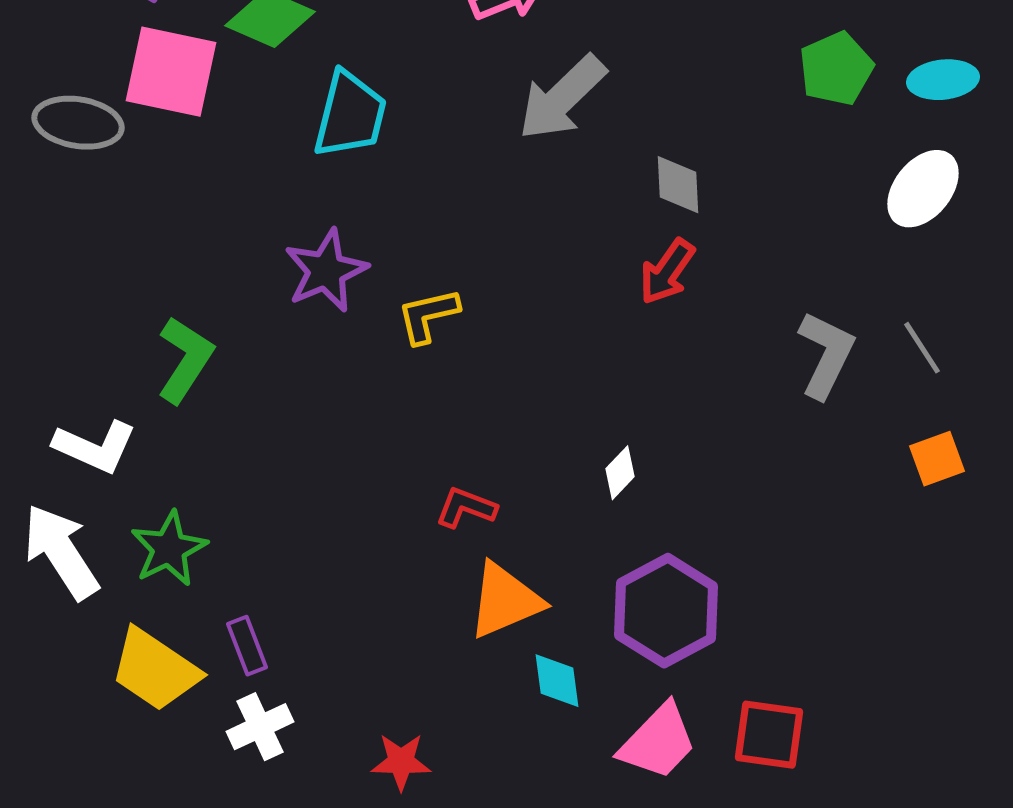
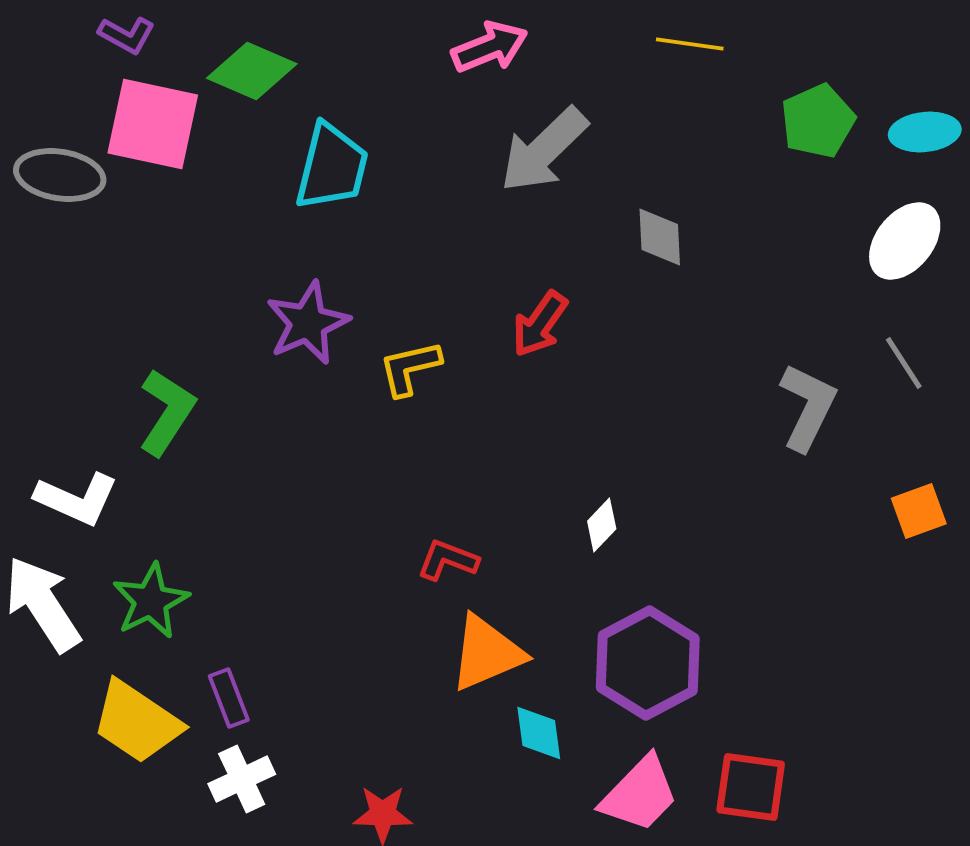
red arrow: (667, 272) -> (540, 324), moved
gray line: (922, 348) -> (904, 363), moved

